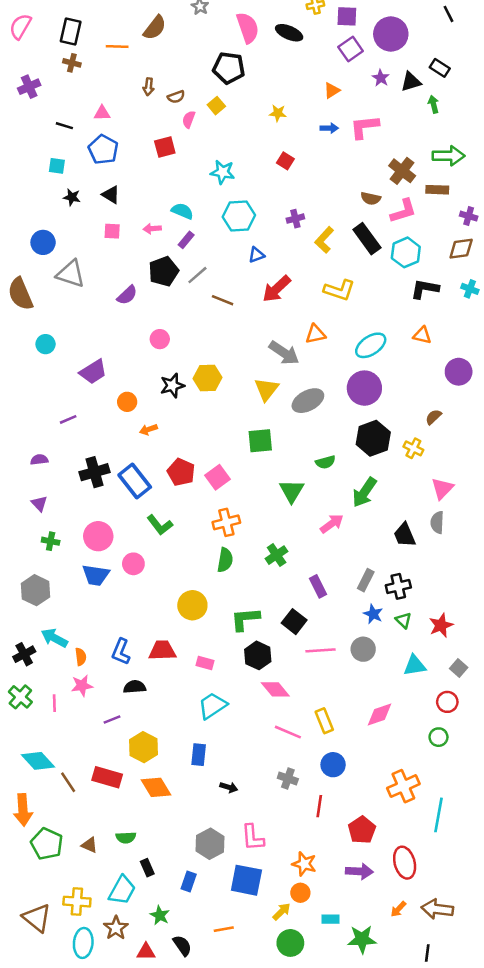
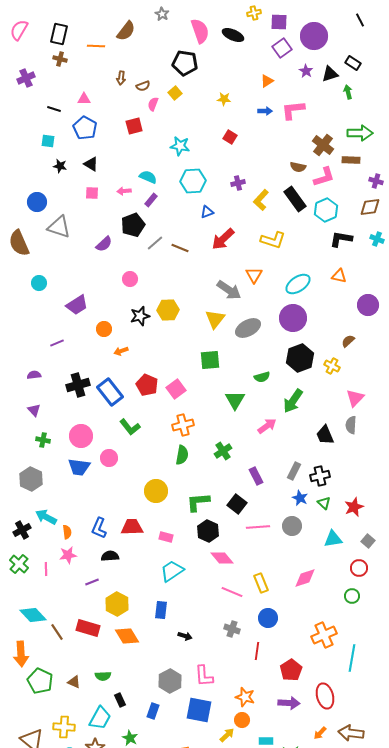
gray line: (197, 275) -> (155, 243), moved
orange triangle: (315, 334) -> (254, 275), turned -48

